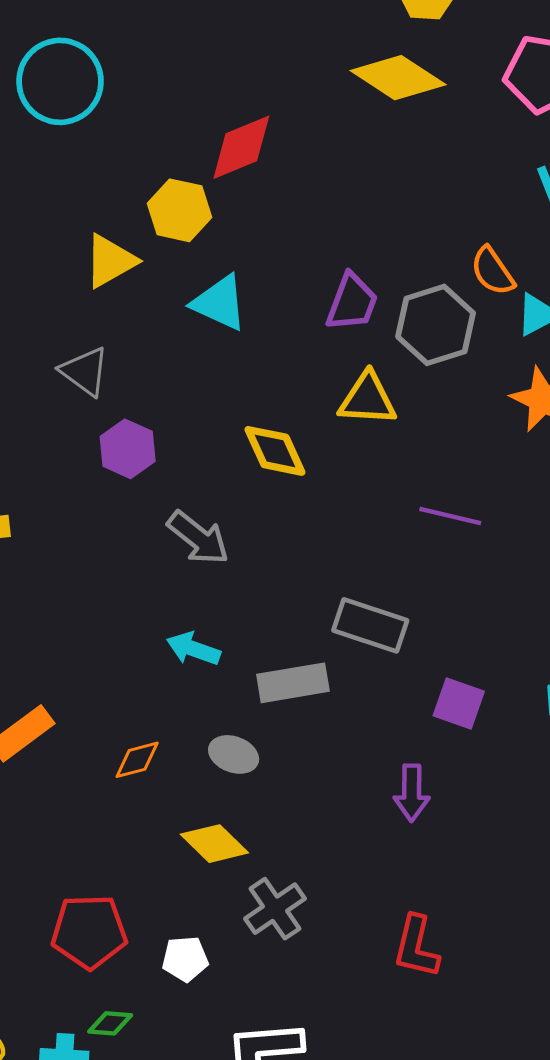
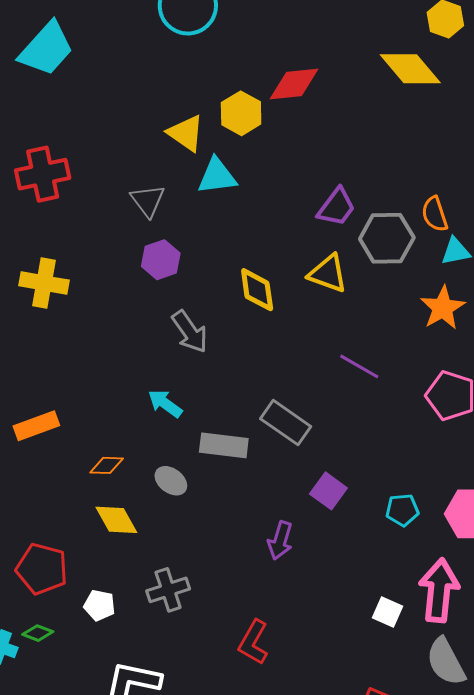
yellow triangle: (110, 261) -> (186, 133), turned 48
cyan triangle: (220, 303) -> (217, 176), moved, turned -48
yellow diamond: (214, 844) -> (116, 520), moved

